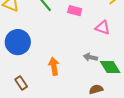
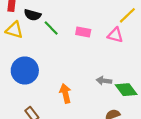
pink triangle: (103, 28) -> (115, 35), moved

